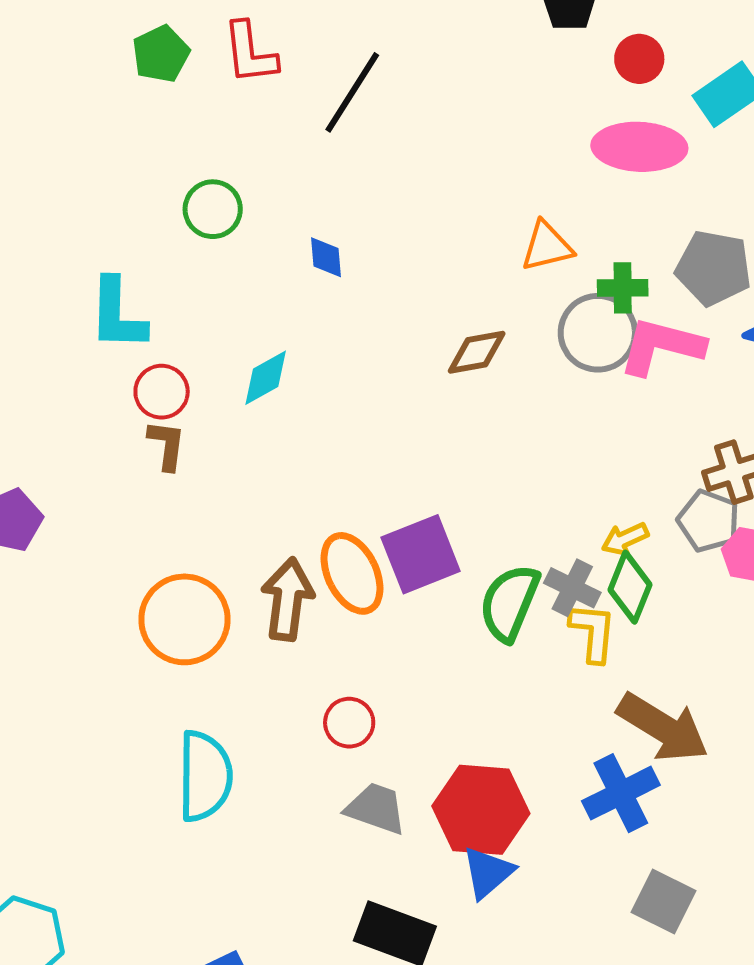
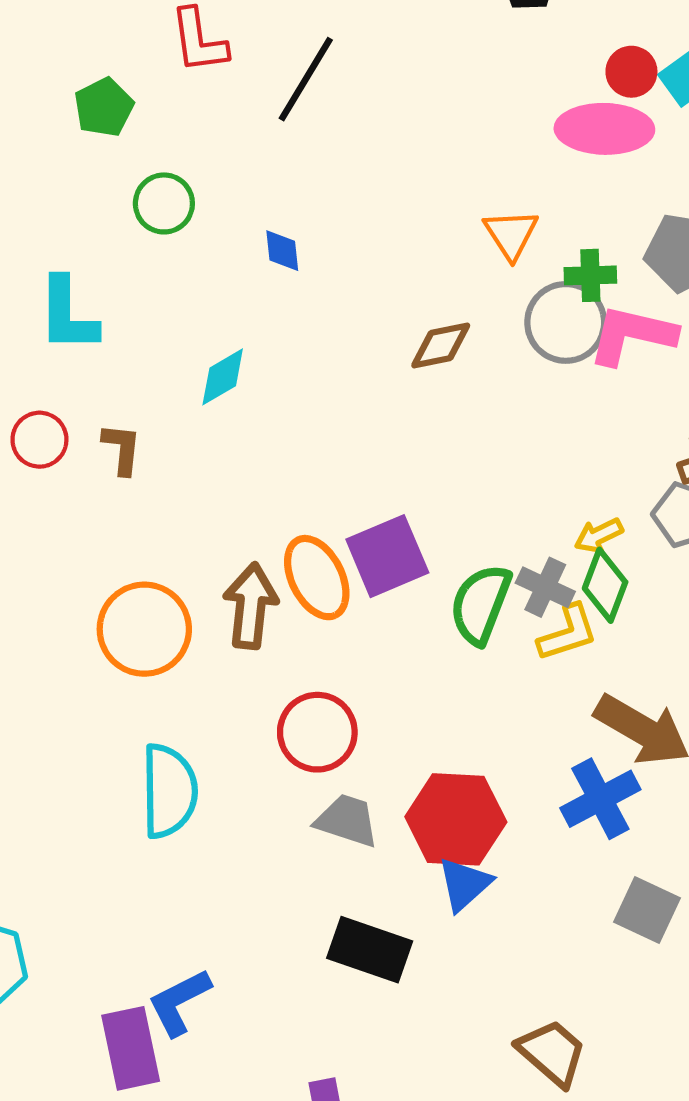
green pentagon: (161, 54) -> (104, 107), moved
red circle: (639, 59) -> (631, 72), moved
orange triangle: (547, 246) -> (511, 234), turned -48
red circle: (162, 392) -> (39, 440), moved
yellow L-shape: (593, 632) -> (568, 633), turned 68
red circle: (349, 723) -> (317, 732), size x1.5

